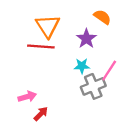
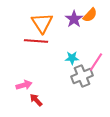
orange semicircle: (102, 17) -> (90, 15), turned 98
purple star: (86, 39) -> (74, 19), moved
red arrow: (41, 114) -> (36, 100), turned -88

